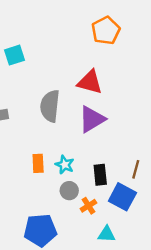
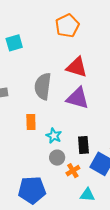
orange pentagon: (106, 30) -> (67, 26), moved
purple triangle: (92, 119) -> (78, 98), turned 45
orange rectangle: (38, 163) -> (31, 122), moved

